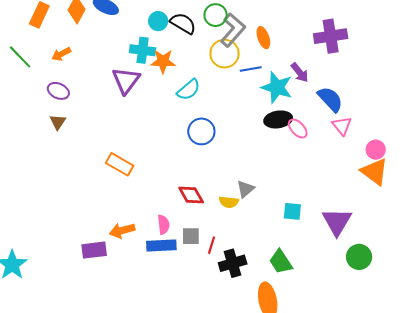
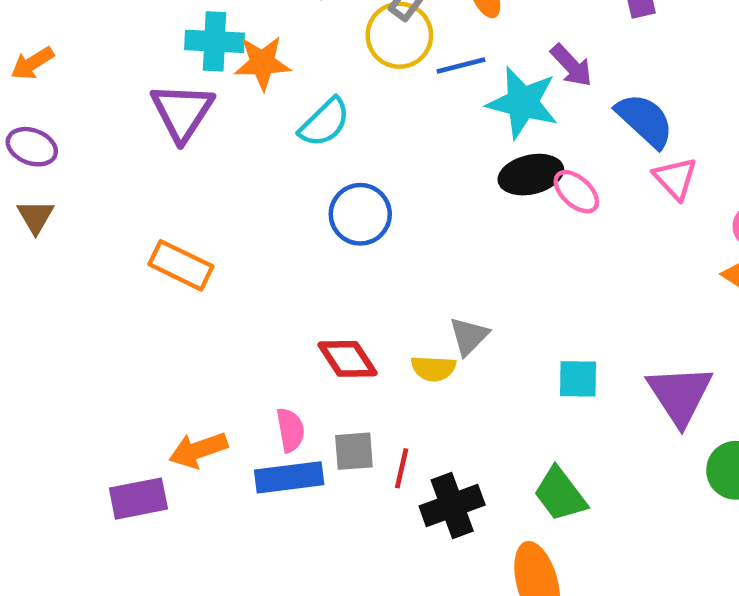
orange rectangle: (120, 164) -> (181, 265), moved

